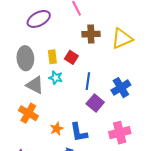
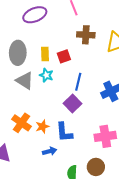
red square: (71, 57) -> (64, 56), turned 32
purple square: (95, 103) -> (72, 104), moved
orange cross: (28, 113) -> (21, 123), moved

